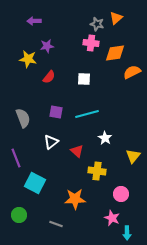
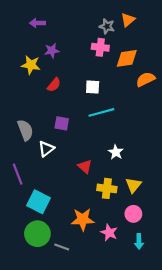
cyan line: (87, 114) -> (101, 112), moved
white triangle: (51, 142) -> (46, 149), moved
yellow triangle: (133, 156) -> (133, 185), moved
green circle: (19, 215) -> (37, 234), moved, size x1.5
pink star: (112, 218) -> (109, 233), moved
cyan arrow: (127, 233) -> (139, 241), moved

